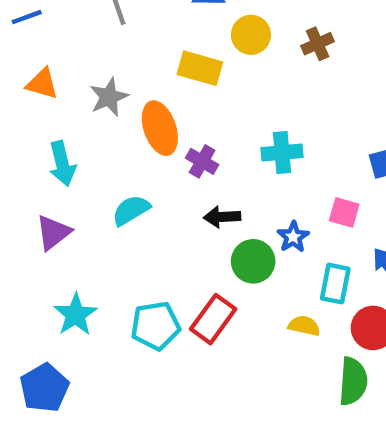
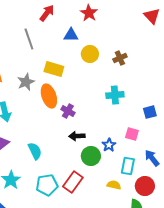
yellow rectangle: (200, 68) -> (54, 69), moved
cyan cross: (282, 153) -> (115, 95), moved
cyan semicircle: (131, 210) -> (35, 151), moved, turned 96

